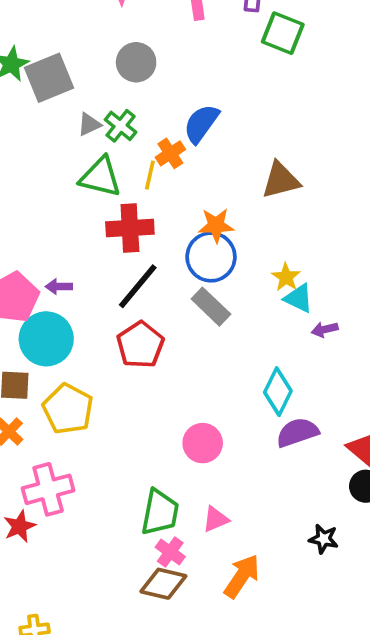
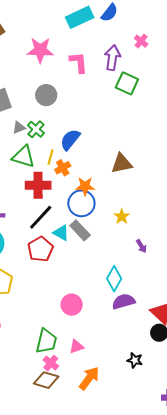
blue semicircle: (201, 124) -> (70, 140), moved
orange cross: (170, 153) -> (63, 168), moved
cyan triangle: (299, 298) -> (61, 233), moved
purple arrow: (325, 329) -> (141, 246), turned -112

